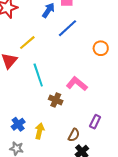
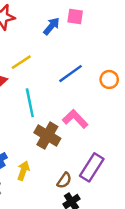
blue line: (67, 28) -> (71, 74), moved
brown cross: (56, 100) -> (47, 136), size x1.5
purple rectangle: (95, 122) -> (92, 167), size x1.6

